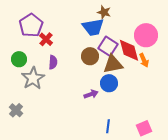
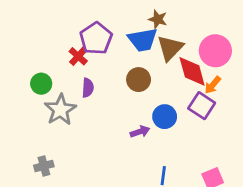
purple pentagon: (31, 25) -> (96, 38), moved
purple square: (108, 46) -> (202, 106), moved
orange arrow: (144, 60) -> (213, 85), turned 64
brown triangle: (113, 64) -> (170, 48), moved, turned -35
gray cross: (16, 110) -> (44, 166), moved, turned 32

